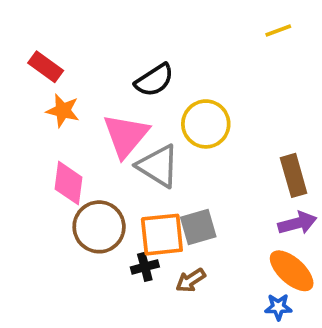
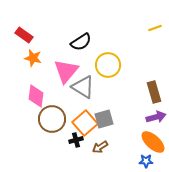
yellow line: (278, 31) -> (155, 28), moved
orange square: (162, 235) -> (85, 123), turned -35

